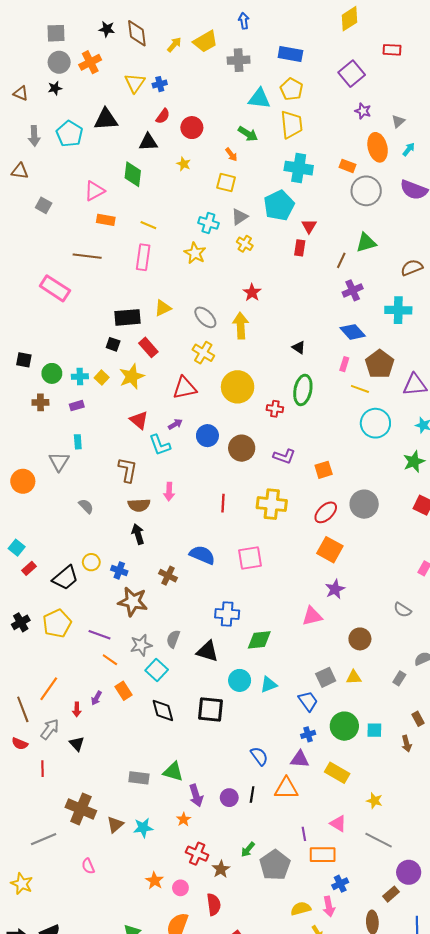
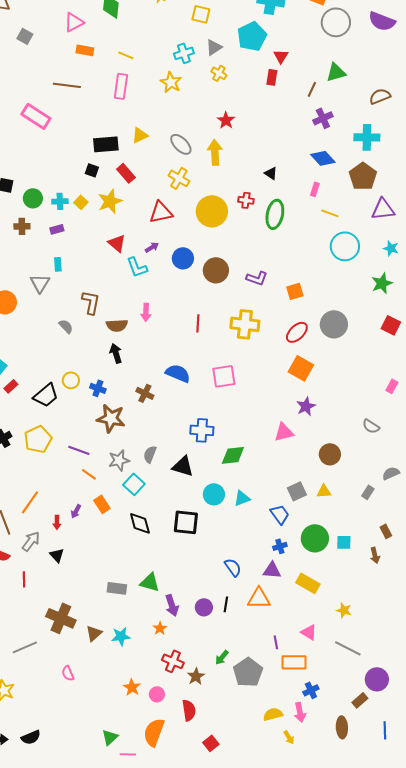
cyan cross: (208, 223) -> (184, 53), turned -36
brown pentagon: (380, 364) -> (363, 176), moved
red cross: (275, 409) -> (246, 200), moved
brown L-shape: (128, 470) -> (91, 302), moved

